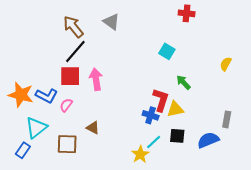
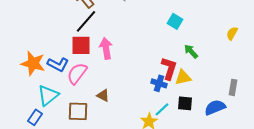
pink semicircle: (66, 105) -> (77, 73), size x1.6

